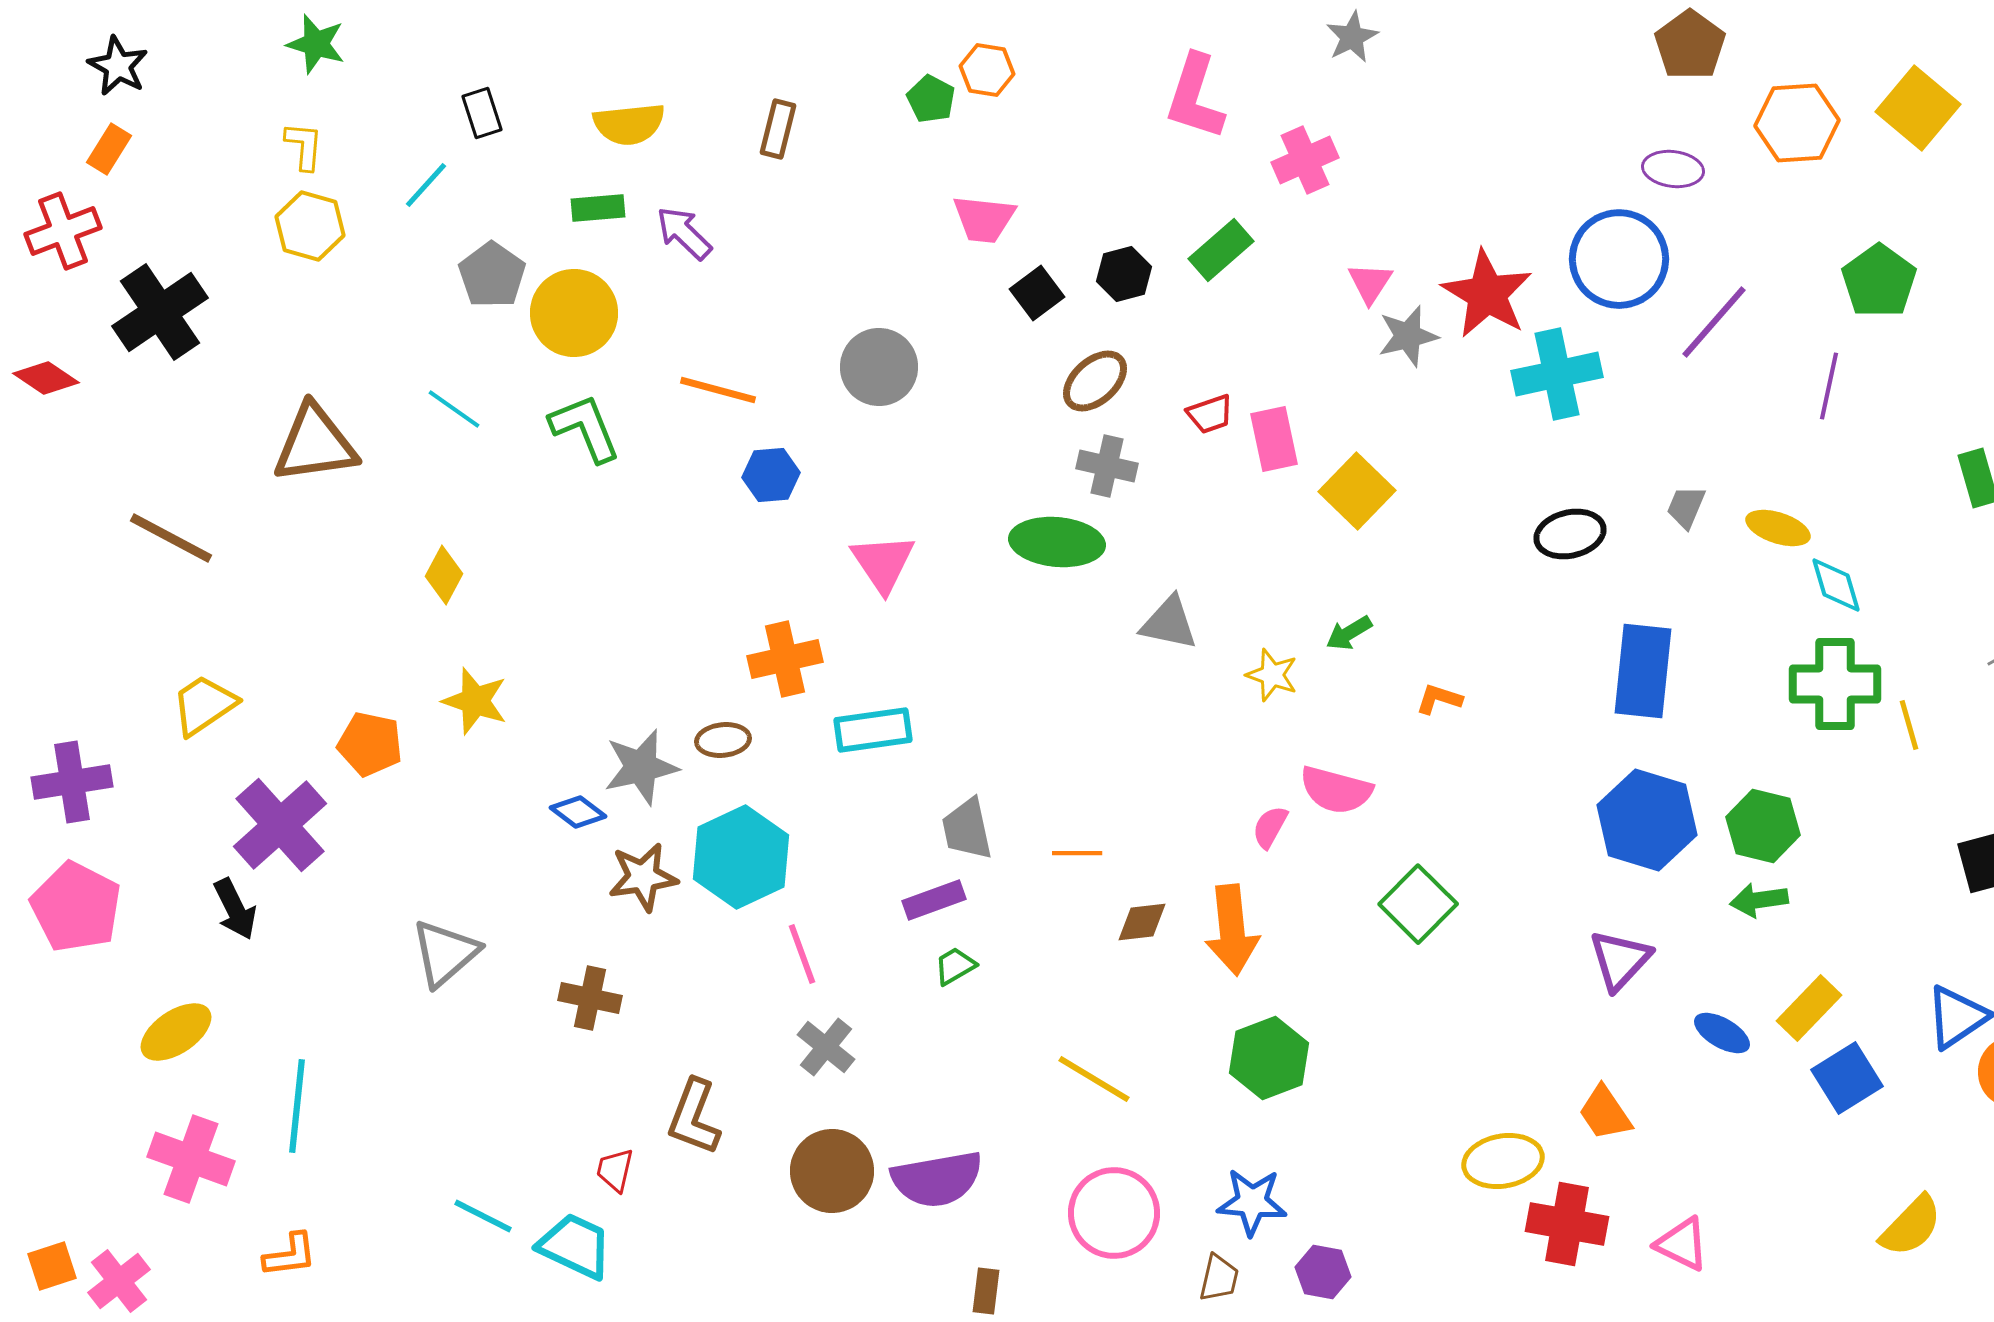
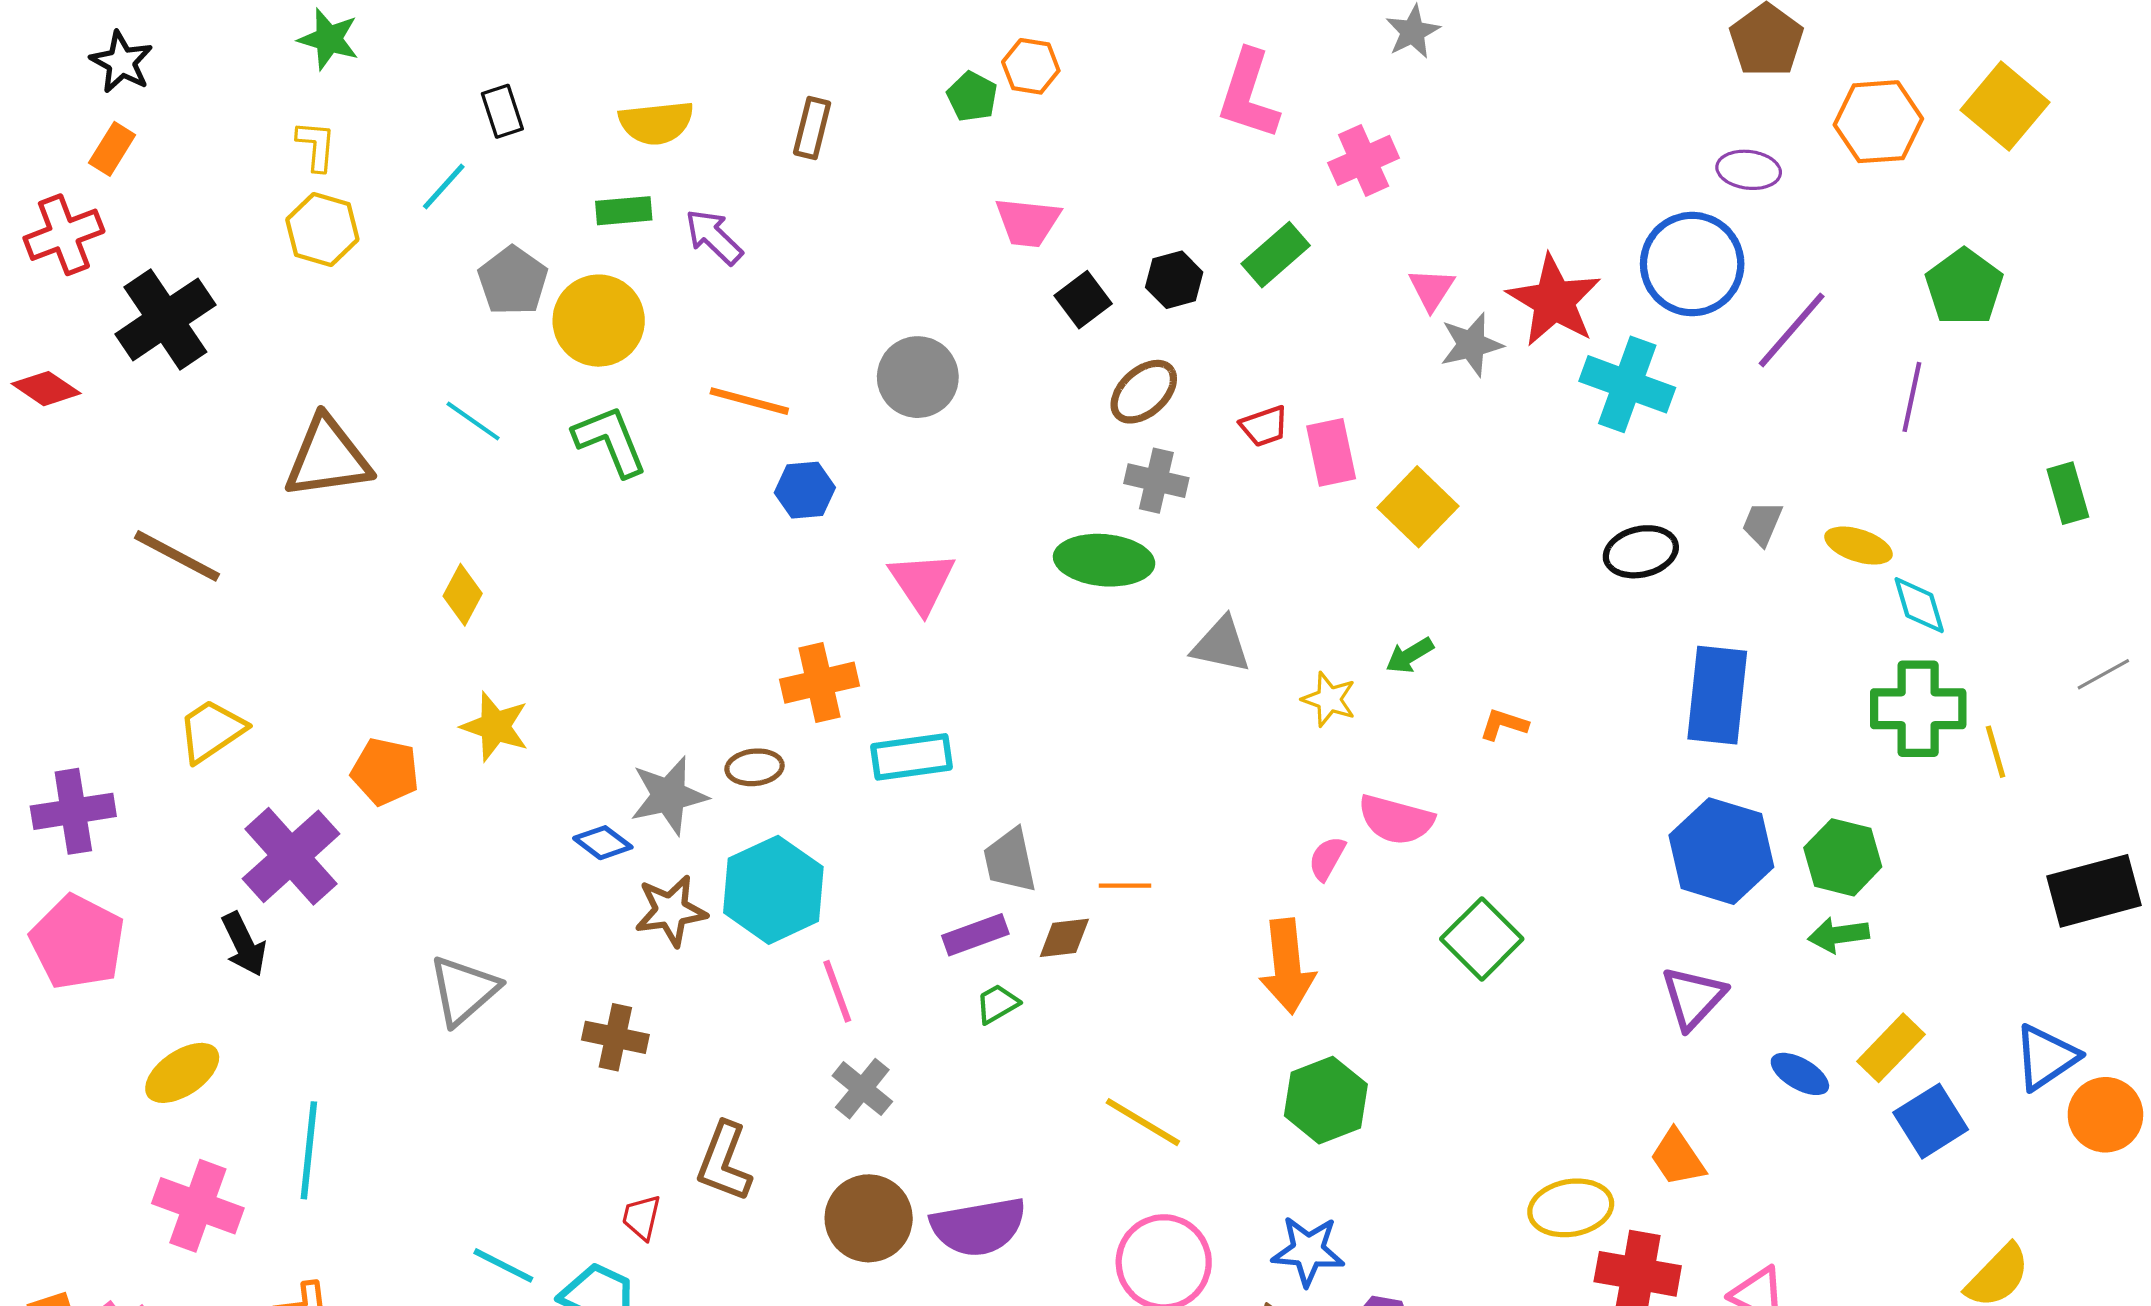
cyan cross: (1557, 374) -> (1627, 384), turned 32
brown diamond: (1142, 922) -> (1064, 938), moved

